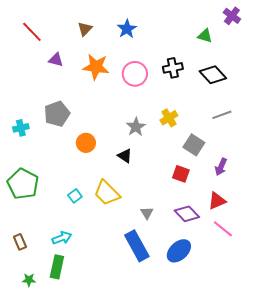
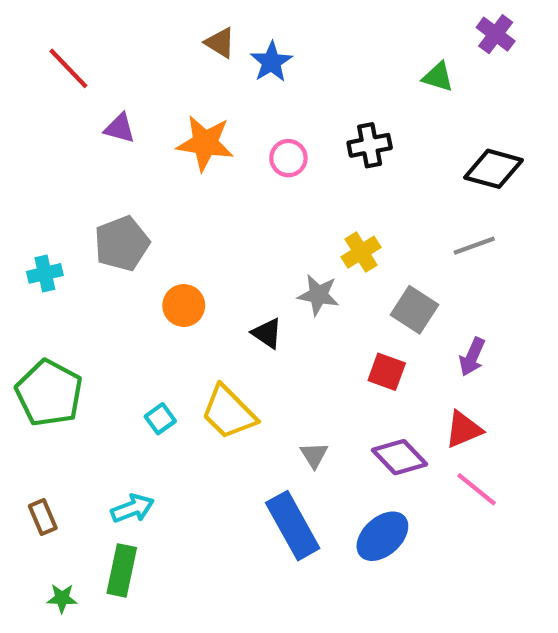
brown triangle: (85, 29) -> (220, 43), moved, turned -42
pink circle: (135, 74) -> (288, 158), size x0.7
black diamond: (213, 75) -> (494, 169), moved, turned -32
gray star: (136, 127) -> (318, 295), moved, turned -30

